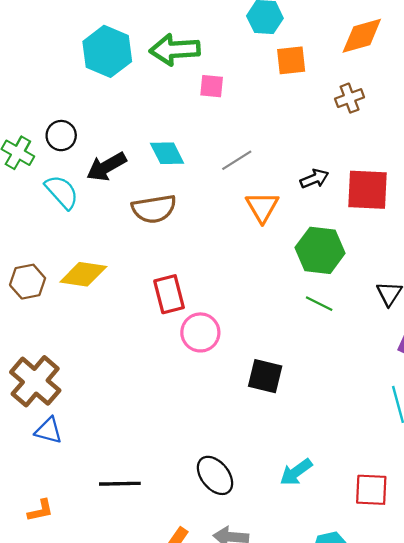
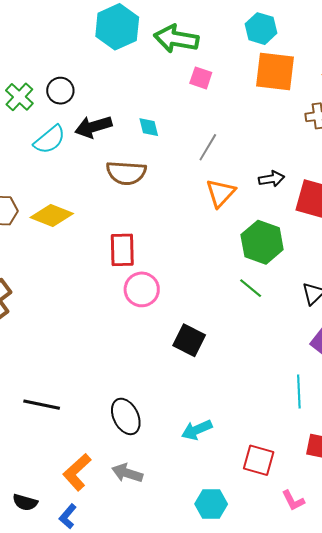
orange square: (291, 60) -> (275, 72), size x1.5
cyan diamond: (167, 153) -> (149, 127), size x0.7
gray line: (237, 160) -> (208, 147), turned -40
cyan semicircle: (62, 192) -> (50, 140), turned 80

